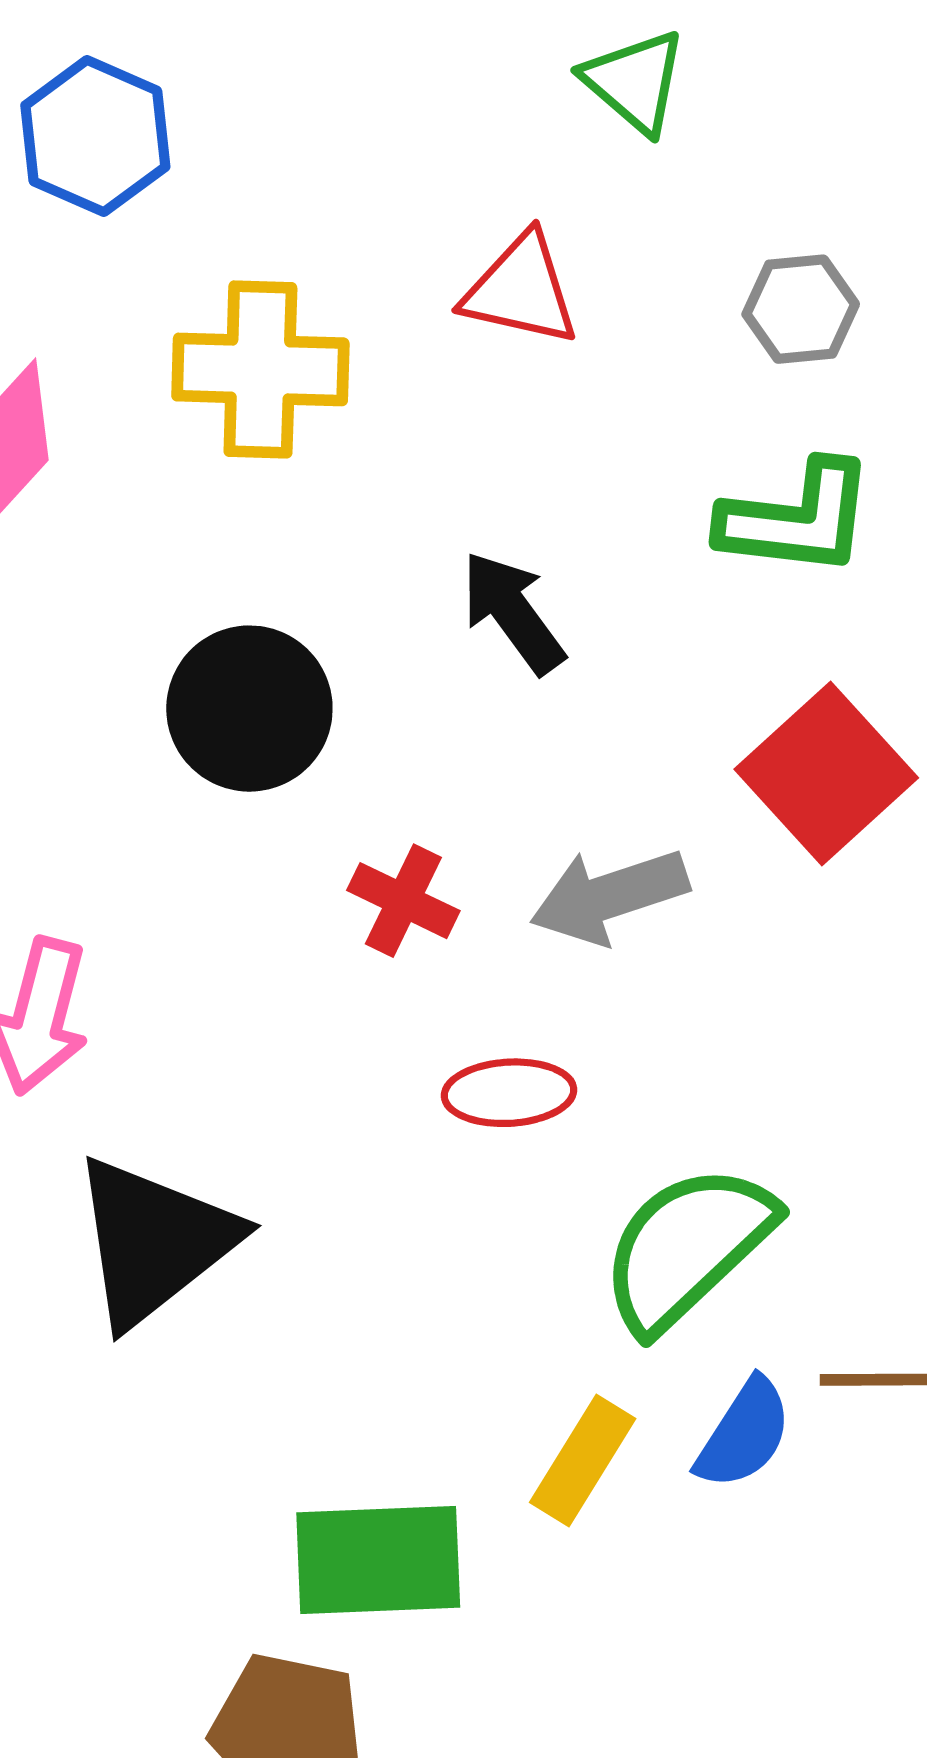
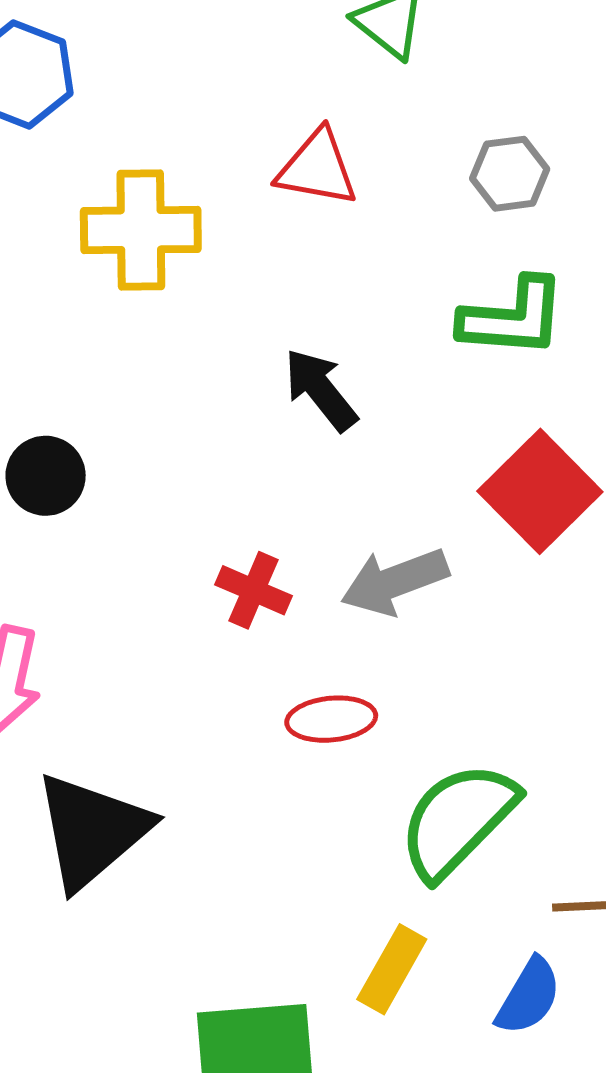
black circle: (249, 709) -> (46, 476), moved, size x0.7
blue semicircle: (744, 1434) -> (529, 996), moved

